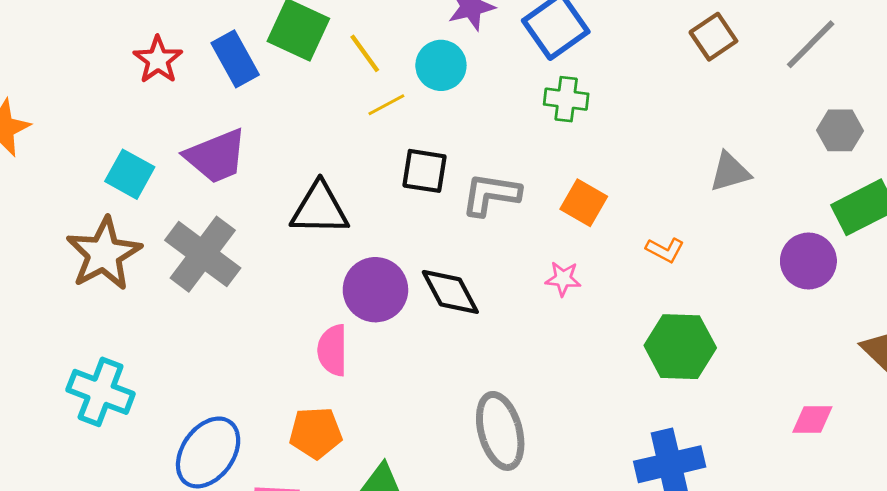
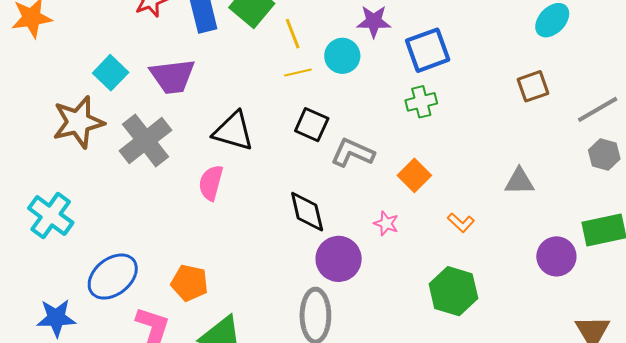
green cross: (566, 99) -> (421, 102), turned -36
gray hexagon: (840, 130) -> (604, 154), moved
purple circle: (375, 290) -> (339, 259), moved
pink semicircle: (332, 350) -> (211, 183), moved

